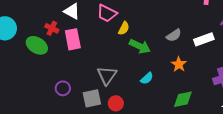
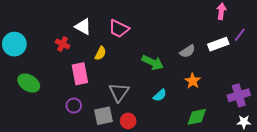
yellow semicircle: (124, 28) -> (100, 53), moved
pink rectangle: (73, 39) -> (80, 74), moved
white rectangle: (204, 39) -> (218, 44), moved
green ellipse: (37, 45) -> (29, 83), moved

